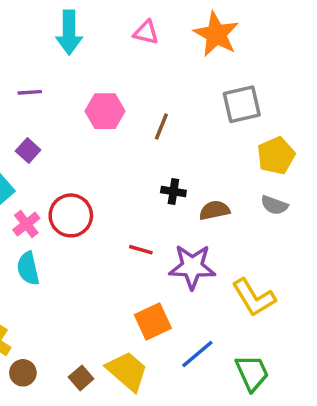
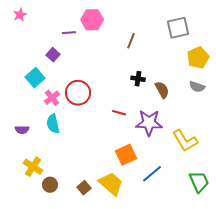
purple line: (30, 92) -> (69, 33), moved
pink hexagon: (105, 111) -> (92, 20), moved
brown semicircle: (214, 210) -> (162, 90), turned 72
green trapezoid: (252, 373) -> (199, 182), moved

